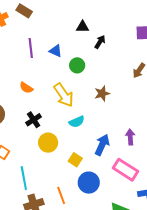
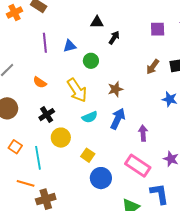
blue triangle: (56, 51) -> (70, 46), turned -40
blue arrow: (102, 145) -> (118, 119), moved
cyan line: (24, 178) -> (38, 158), moved
orange line: (61, 195) -> (26, 183), moved, turned -54

